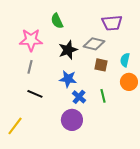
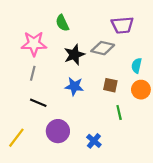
brown square: (101, 65) -> (110, 85), moved
green line: (103, 96) -> (119, 113), moved
blue cross: (79, 97) -> (94, 141), moved
purple circle: (72, 120) -> (58, 131), moved

